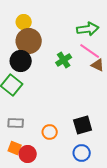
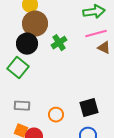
pink line: (90, 51) -> (96, 34), turned -50
green cross: (64, 60) -> (59, 43), moved

